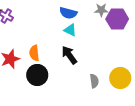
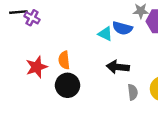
blue semicircle: (68, 13) -> (122, 28), moved
black arrow: (69, 55) -> (118, 67), moved, turned -48

